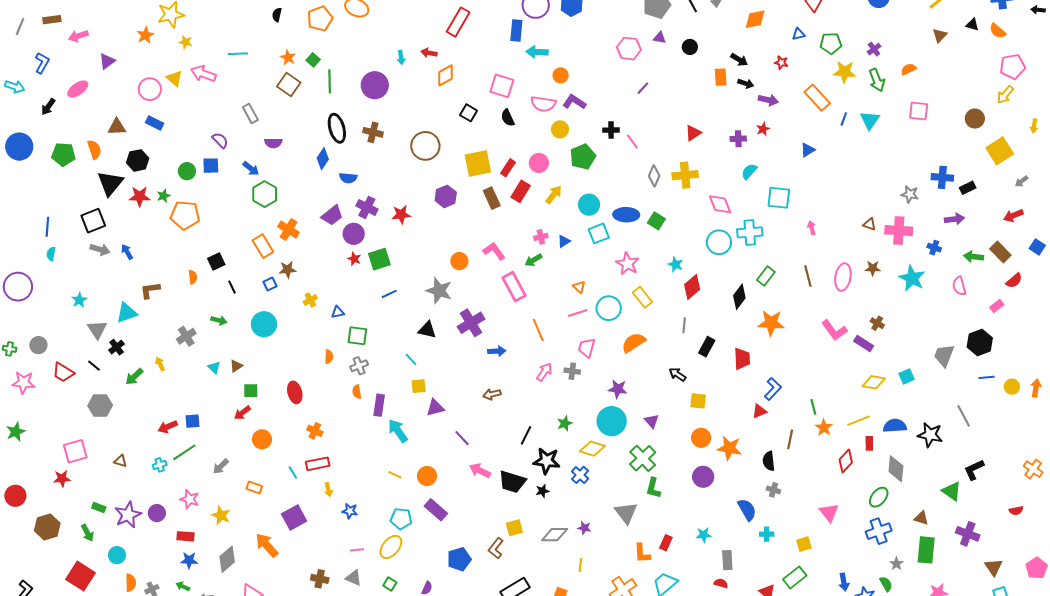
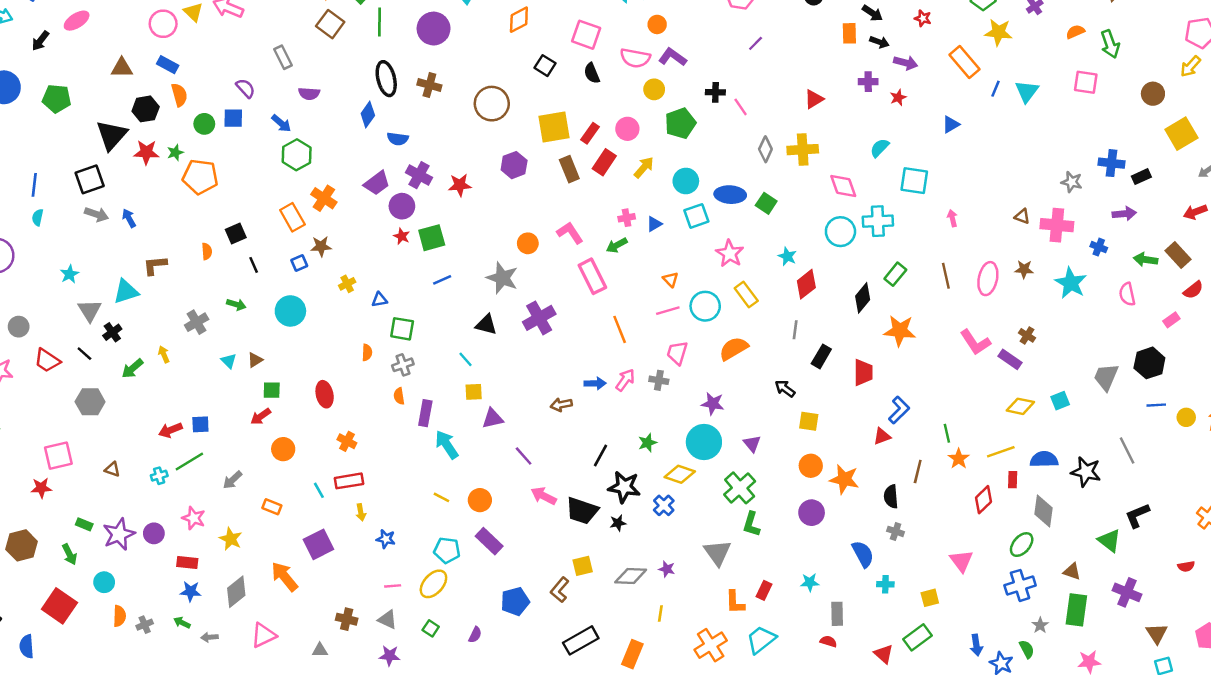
green arrow: (877, 80) -> (1110, 44), moved
purple cross: (738, 139) -> (868, 82), moved
orange semicircle: (94, 150) -> (179, 95), moved
blue arrow: (497, 351) -> (595, 383), moved

